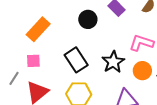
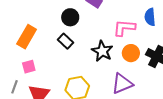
black rectangle: (76, 60) -> (66, 41), moved, size x0.7

